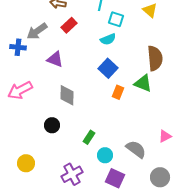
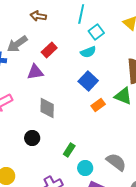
cyan square: (116, 19) -> (96, 32), turned 35
red rectangle: (69, 25) -> (49, 50), moved
purple triangle: (55, 59) -> (35, 72), turned -30
orange rectangle: (118, 92) -> (98, 105), turned 32

